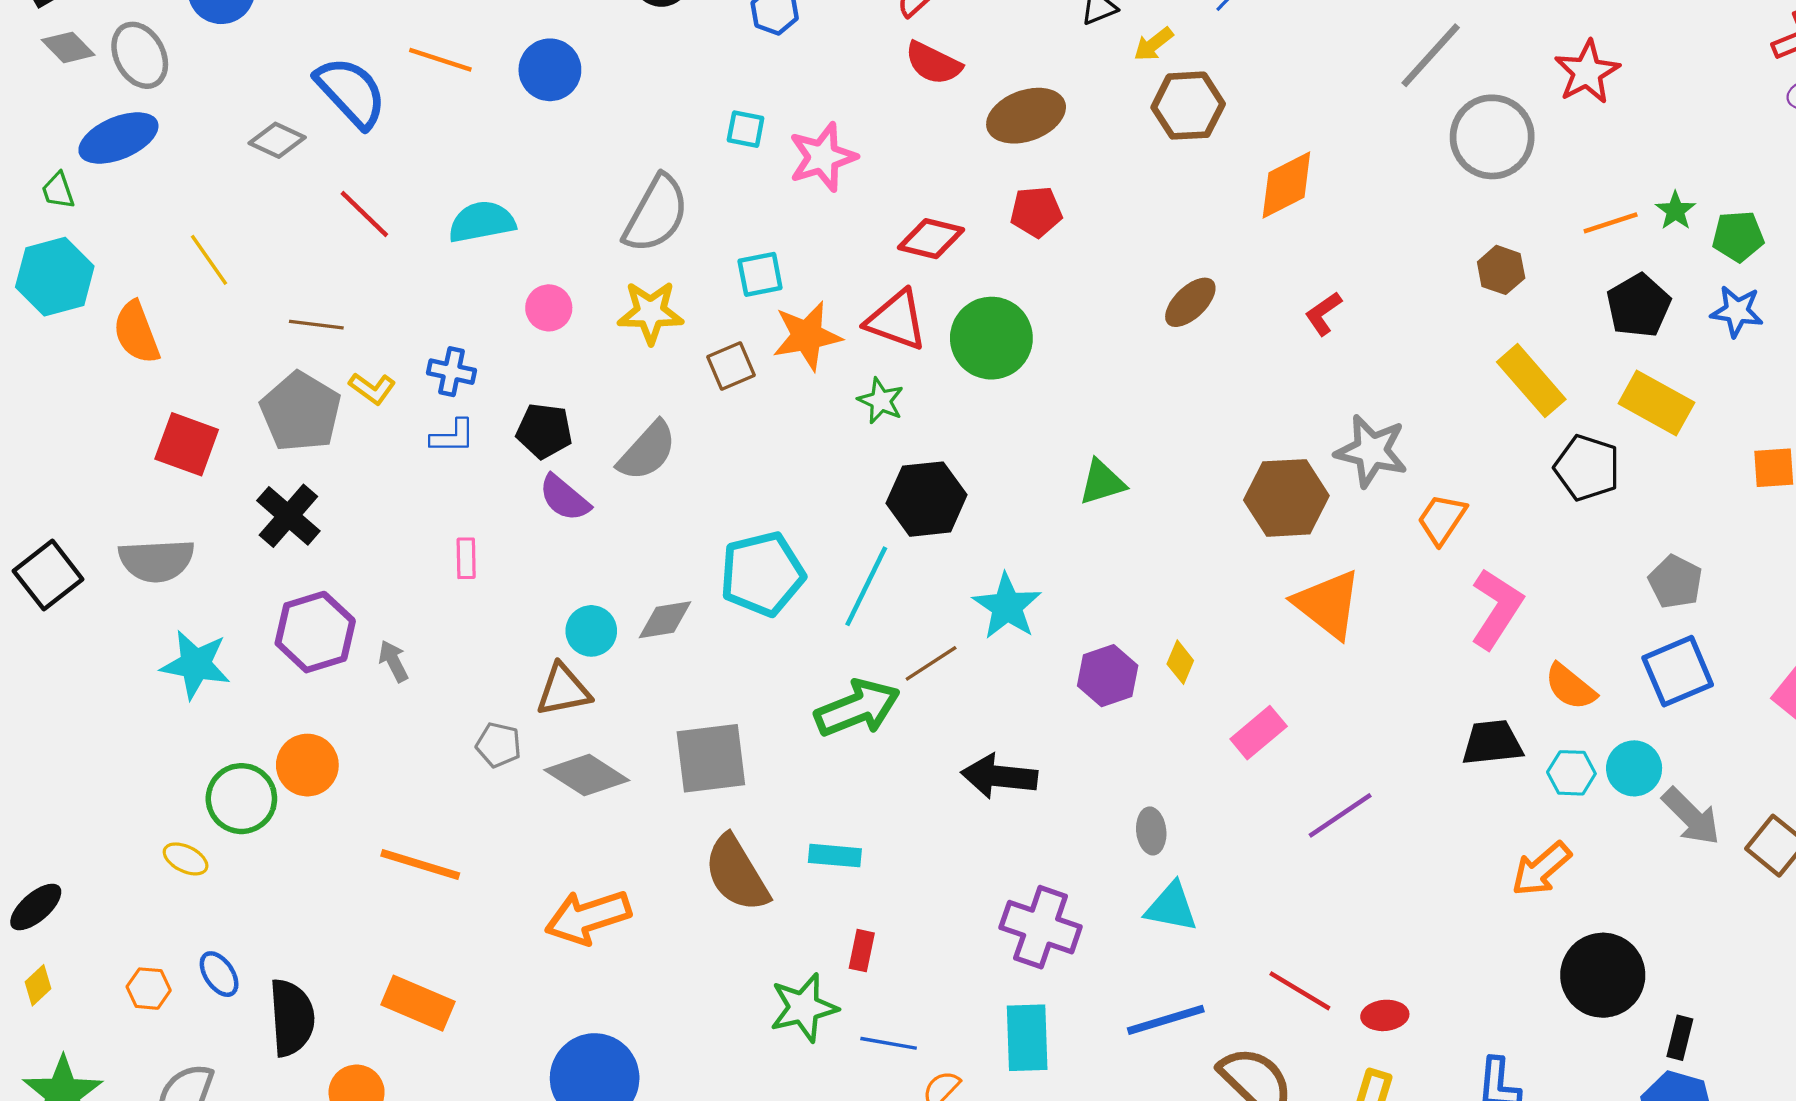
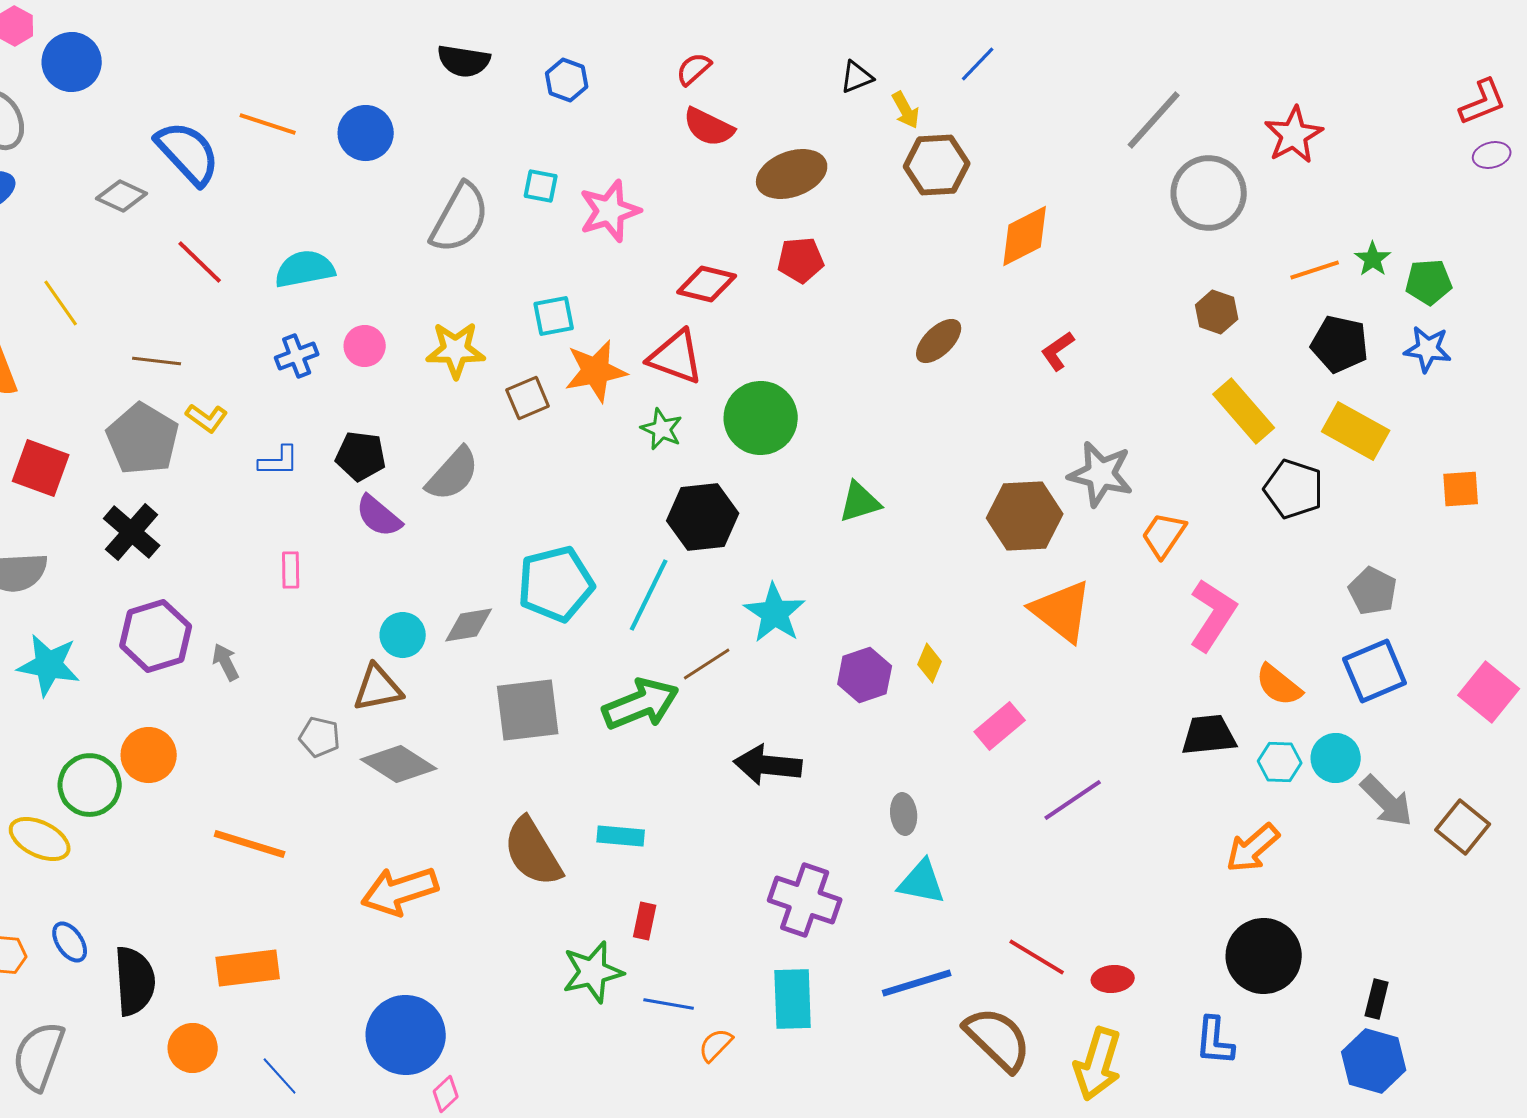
yellow arrow: (1153, 44) -> (906, 110), turned -81
gray semicircle: (656, 214) -> (460, 218), moved
black pentagon: (1639, 306) -> (1340, 344), turned -30
green circle: (991, 338) -> (761, 418), moved
blue cross: (452, 372) -> (297, 356), moved, turned -33
gray square: (711, 758) -> (528, 710), moved
yellow ellipse: (186, 859) -> (40, 839), size x1.5
black circle: (1603, 975) -> (1264, 956), moved
orange rectangle: (418, 1003) -> (248, 968), turned -30

